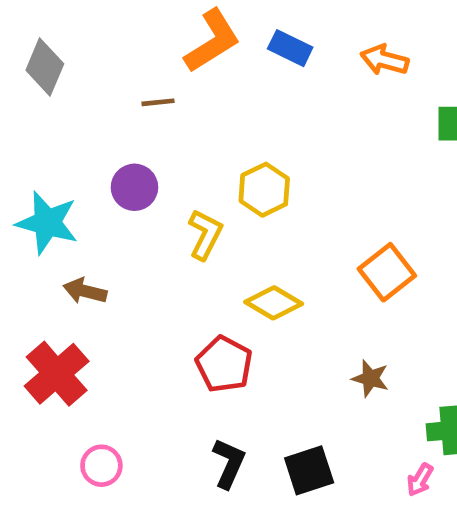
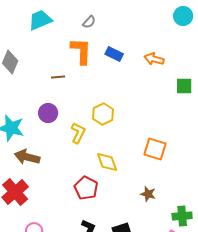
orange L-shape: (212, 41) -> (81, 51), turned -56
orange square: (387, 272) -> (155, 149), turned -35
brown arrow: (85, 291) -> (27, 157), size x1.4
yellow diamond: (274, 303) -> (107, 162), turned 40

